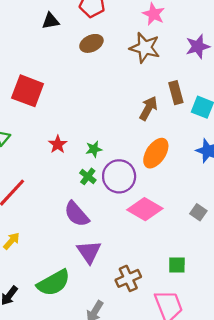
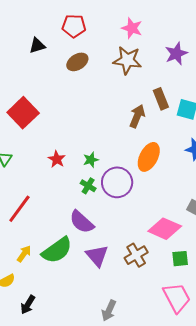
red square: (28, 91) -> (23, 113), turned 32
pink diamond: (145, 209) -> (165, 229), moved
brown cross: (128, 278) -> (136, 255), moved
green semicircle: (54, 283) -> (57, 250), moved

